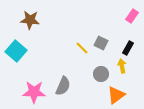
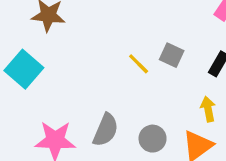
yellow arrow: (122, 66) -> (208, 109), moved
gray circle: (101, 74) -> (153, 139), moved

